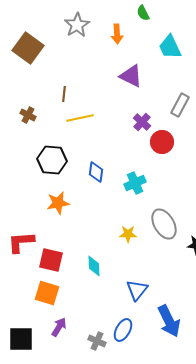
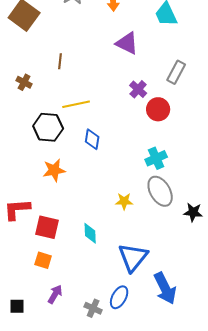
yellow line: (80, 118) -> (76, 104), moved
cyan cross: (135, 183) -> (156, 158), moved
blue triangle: (137, 290) -> (133, 257), size x1.4
orange square: (47, 293) -> (43, 260), size x0.7
black square: (21, 339) -> (17, 306), size x0.6

